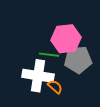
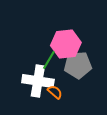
green line: (49, 55) -> (49, 60), turned -66

